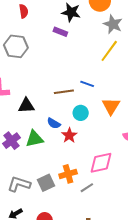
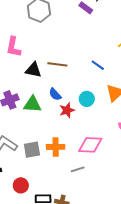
brown line: (64, 92) -> (57, 64), moved
cyan circle: (81, 113) -> (87, 99), moved
gray line: (87, 188) -> (78, 169), moved

